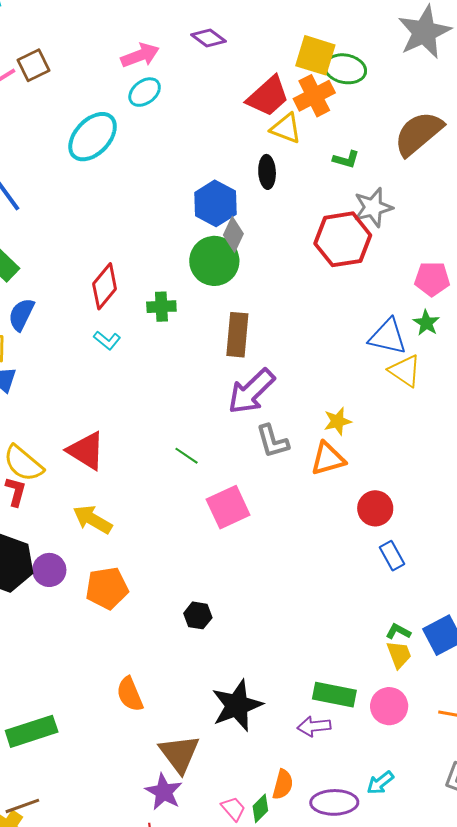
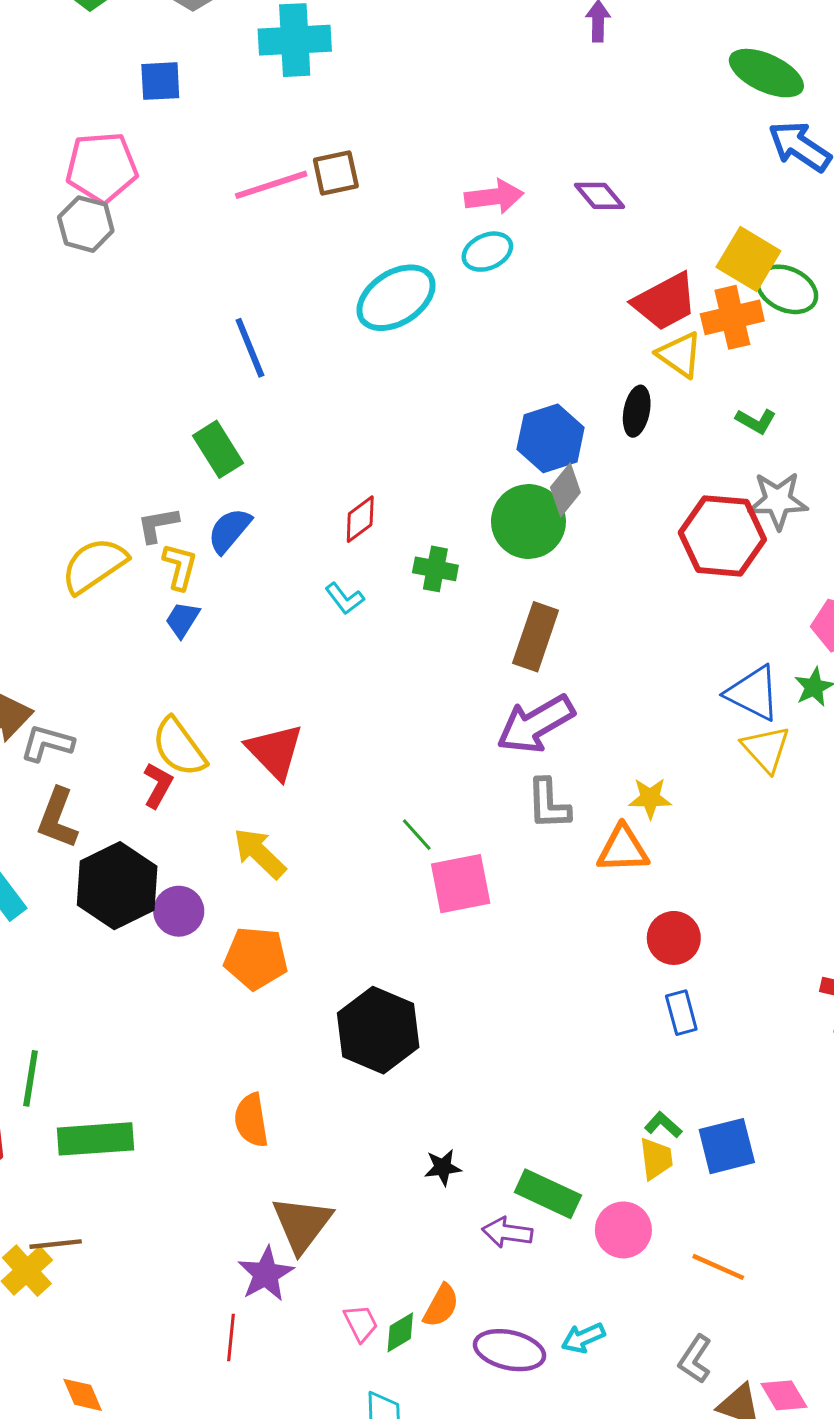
red diamond: (105, 286) -> (360, 519), size x0.7
green line: (187, 456) -> (417, 835), moved
black hexagon: (198, 615) -> (378, 1030), size x2.0
black star: (237, 705) -> (443, 1167), moved, size x0.5

